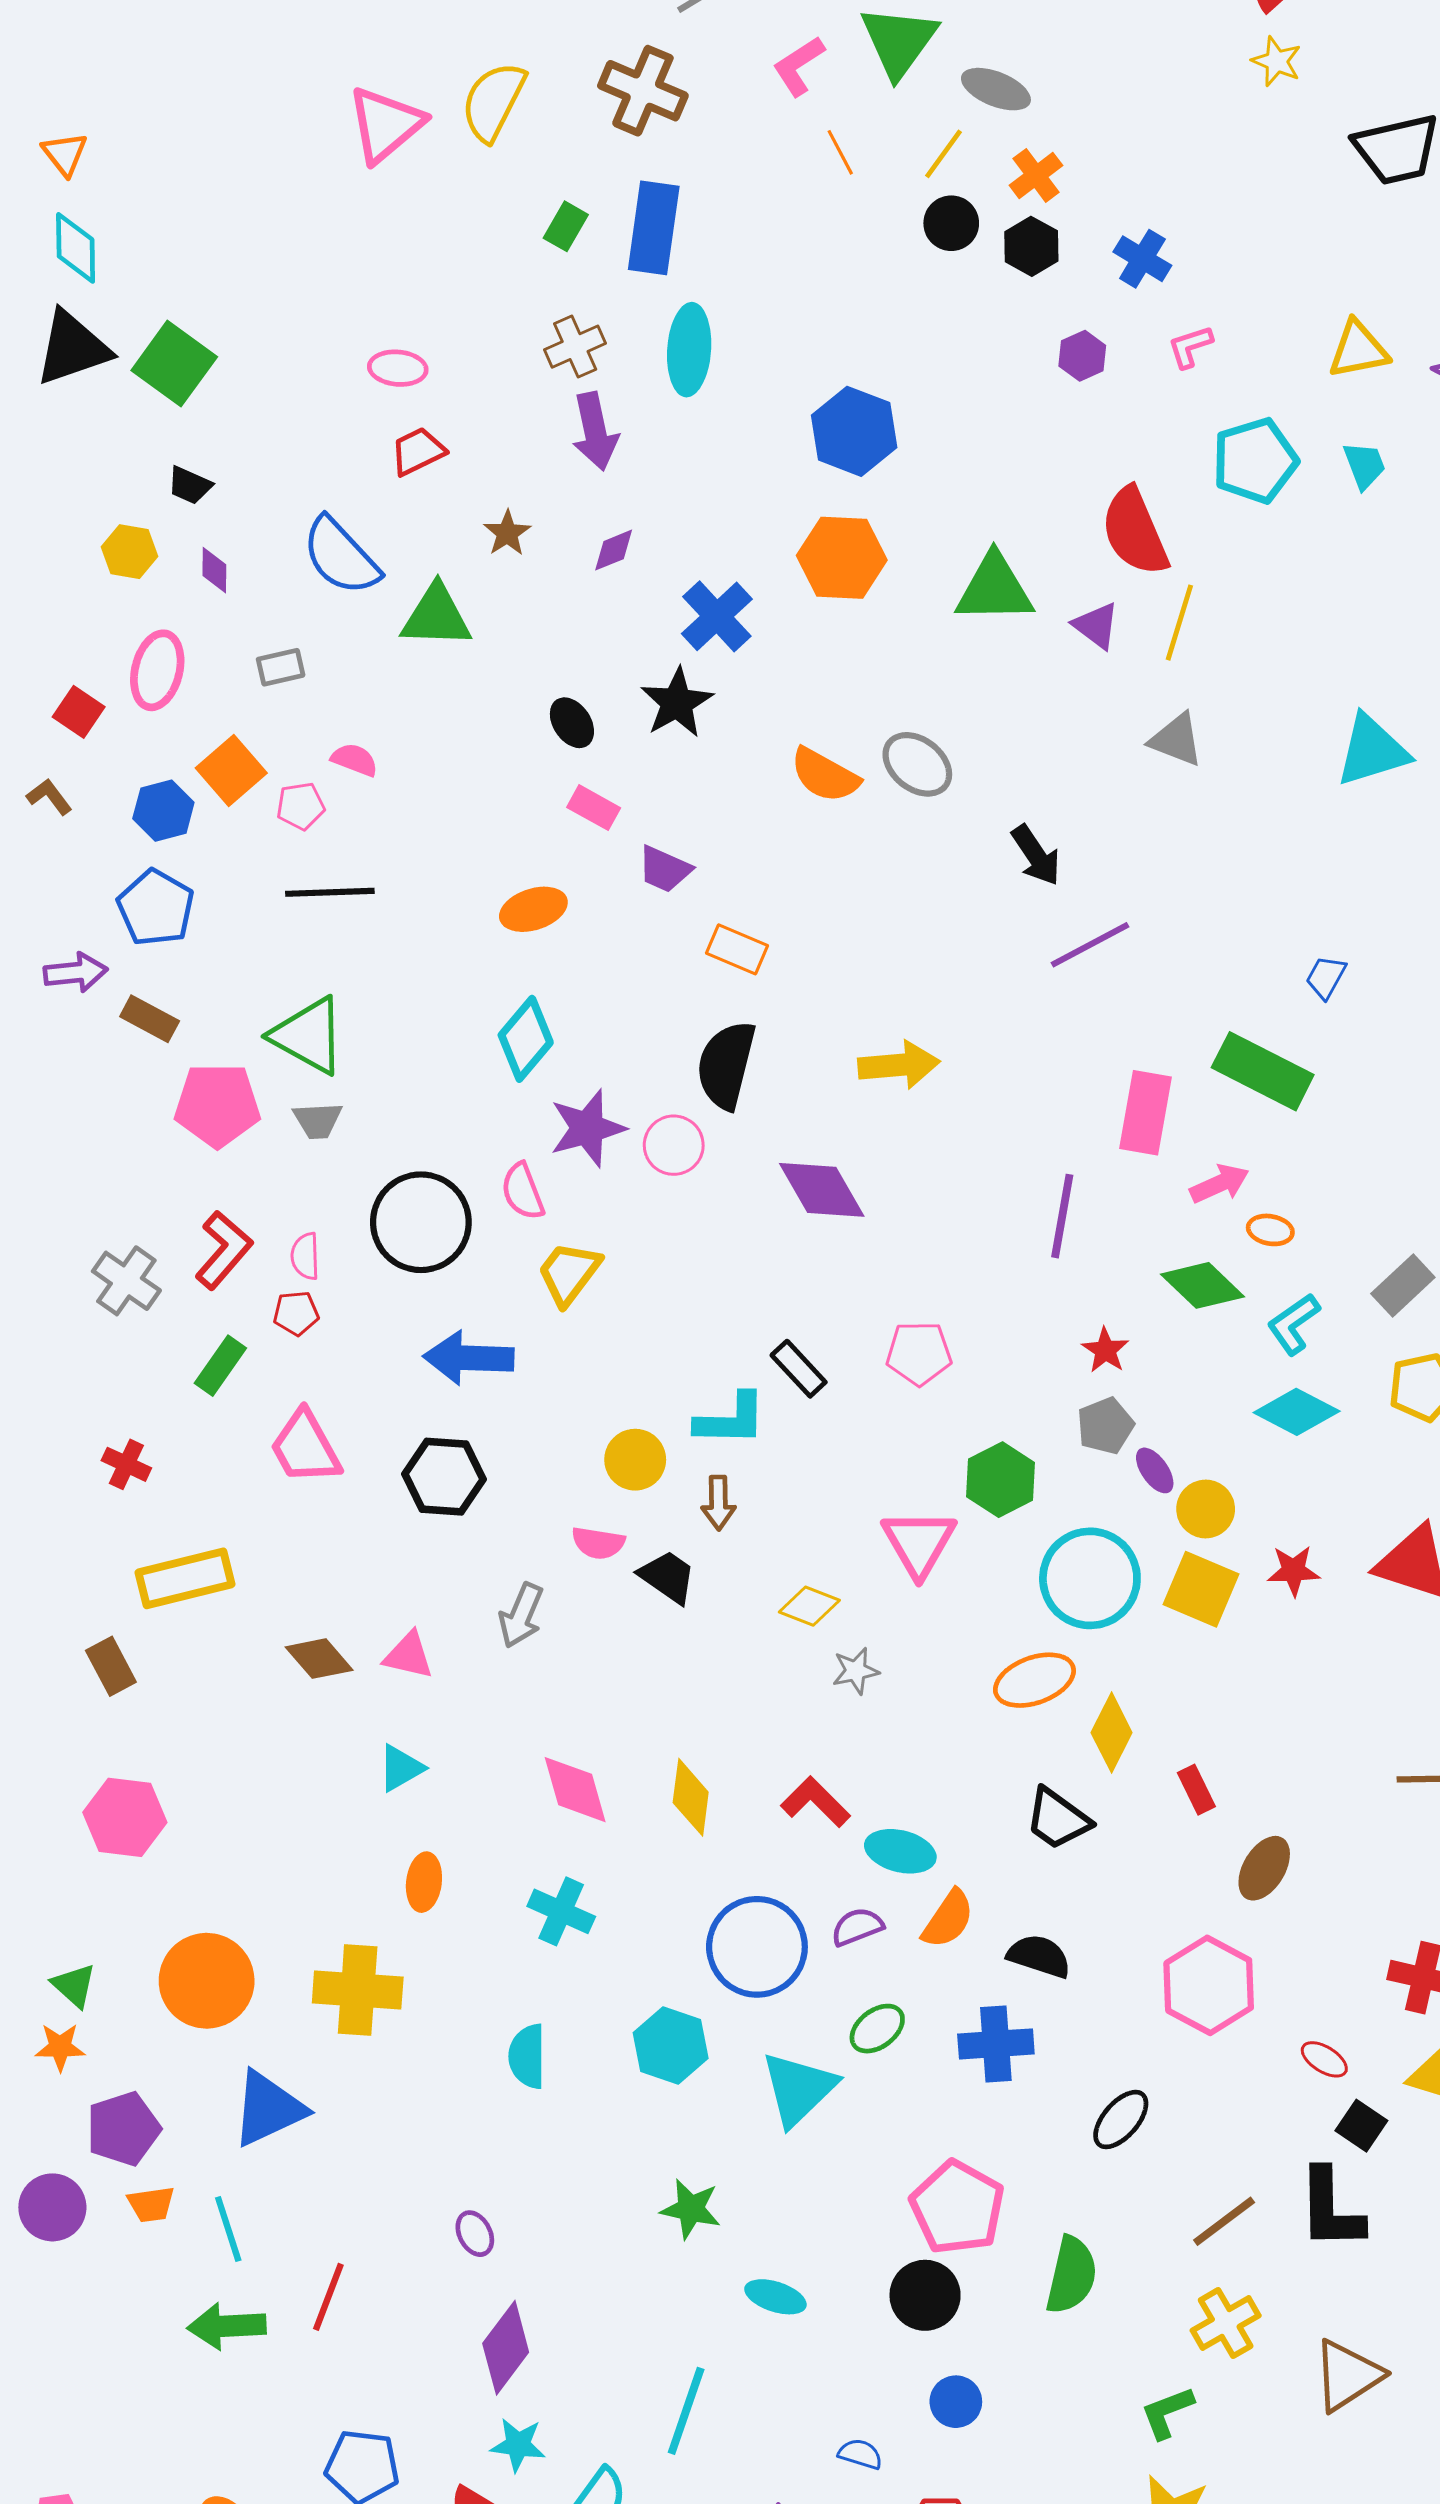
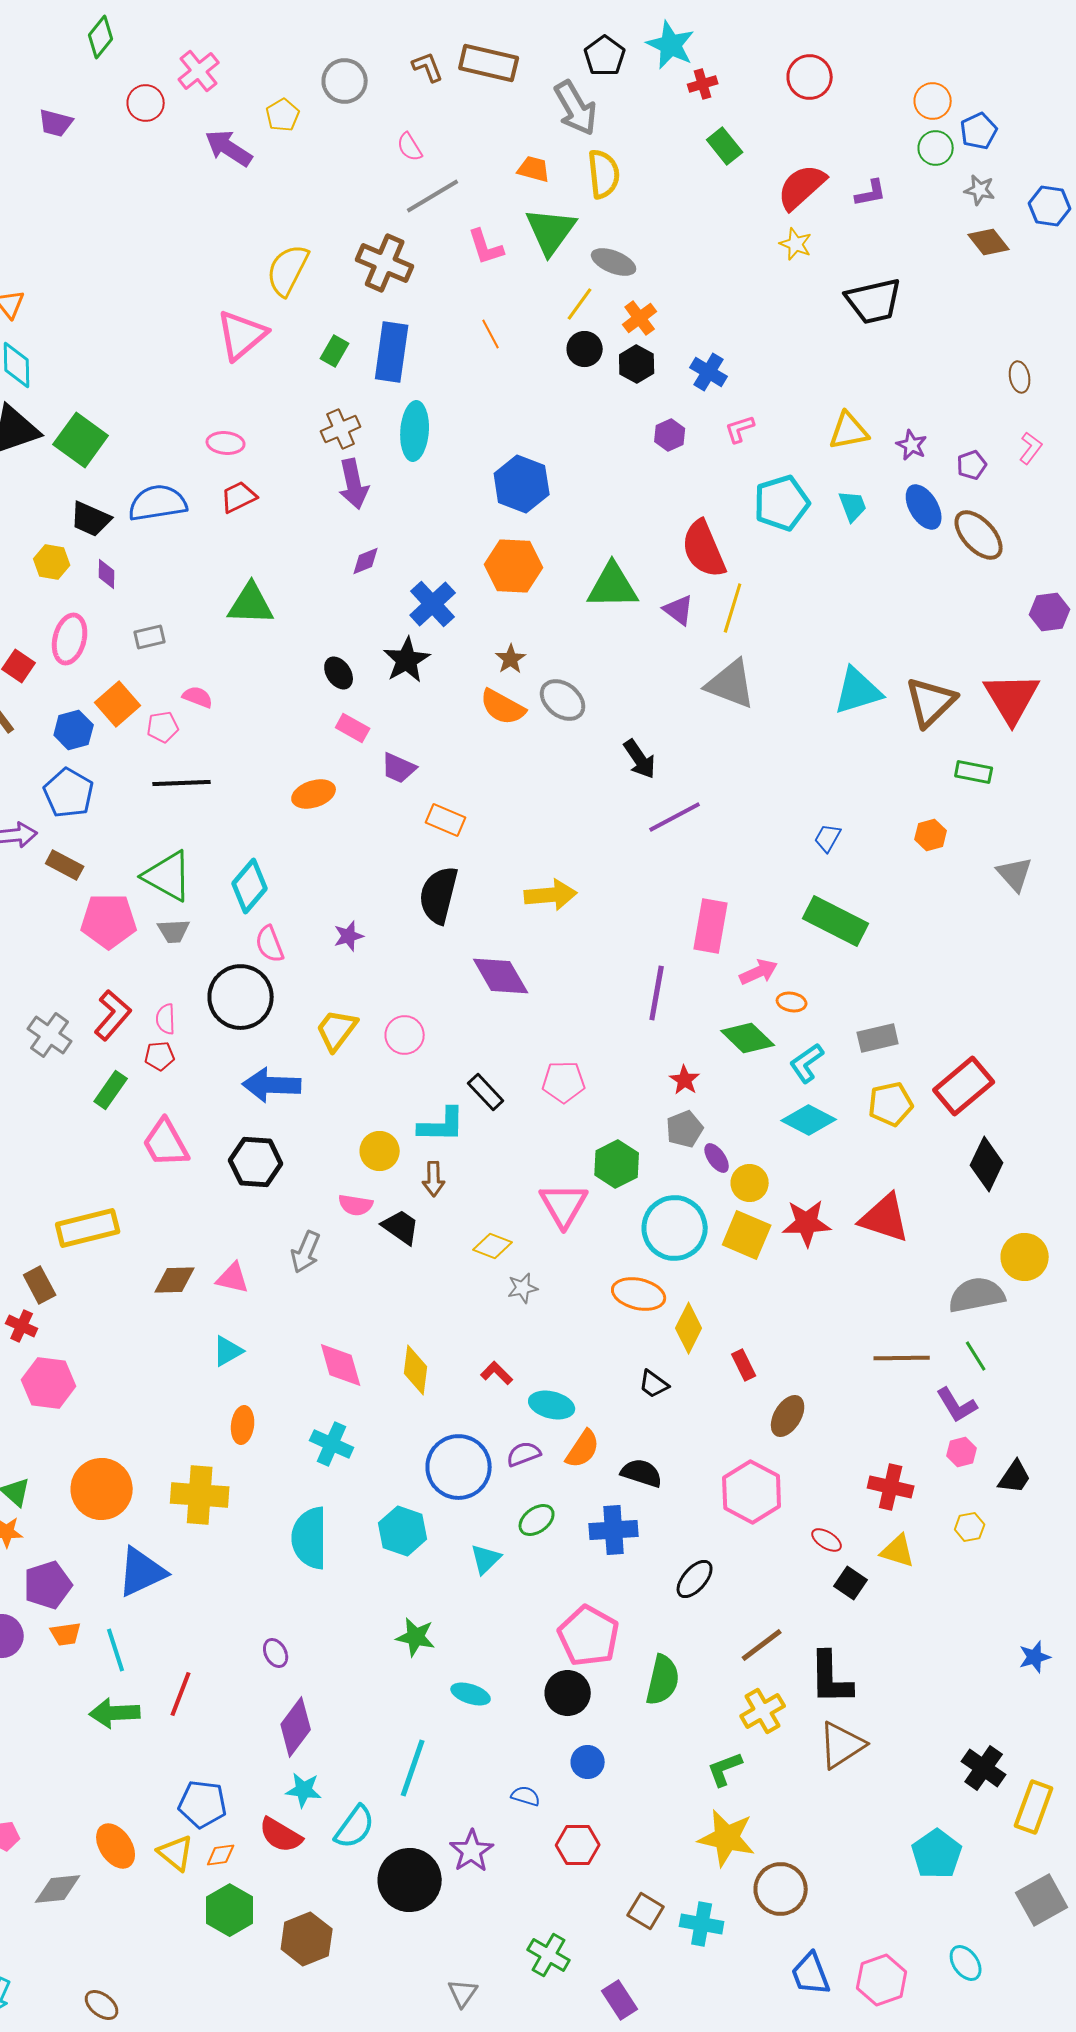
pink L-shape: (799, 66) -> (486, 247), turned -75
pink triangle: (385, 125) -> (242, 335), moved
orange line: (840, 152) -> (491, 334), moved
black trapezoid: (190, 485) -> (91, 519), size x1.4
brown star: (507, 533) -> (511, 659), moved
blue semicircle: (341, 556) -> (158, 503), moved, turned 124
gray triangle: (1176, 740) -> (731, 684), size x1.4
cyan diamond: (526, 1039) -> (250, 886), moved
green rectangle: (1263, 1071) -> (836, 921), moved
purple star: (587, 1128) -> (349, 936), size x0.6
pink circle: (674, 1145) -> (405, 1035), moved
pink semicircle: (523, 1191) -> (270, 944), moved
gray rectangle: (1403, 1285) -> (878, 1038), turned 30
red cross: (126, 1464) -> (22, 1326), moved
red star: (1293, 1571) -> (807, 1223), size x1.4
brown diamond: (319, 1659) -> (175, 1280), turned -51
orange ellipse: (1034, 1680) -> (639, 1294), turned 33
red L-shape: (816, 1802) -> (497, 1373), size x0.7
black trapezoid: (1058, 1819) -> (654, 1384), size x0.7
cyan semicircle: (527, 2056) -> (310, 1538), size x1.5
cyan triangle: (799, 2089) -> (486, 1559), size x0.6
black L-shape: (1330, 2209) -> (831, 1678), moved

